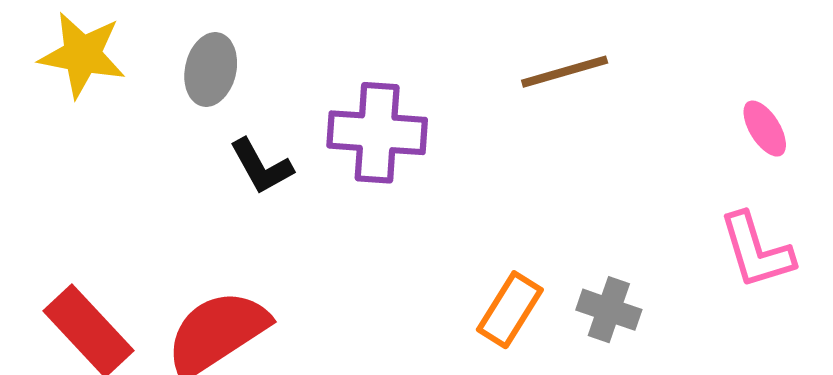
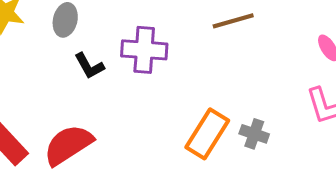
orange rectangle: (510, 310) -> (207, 134), size x1.4

